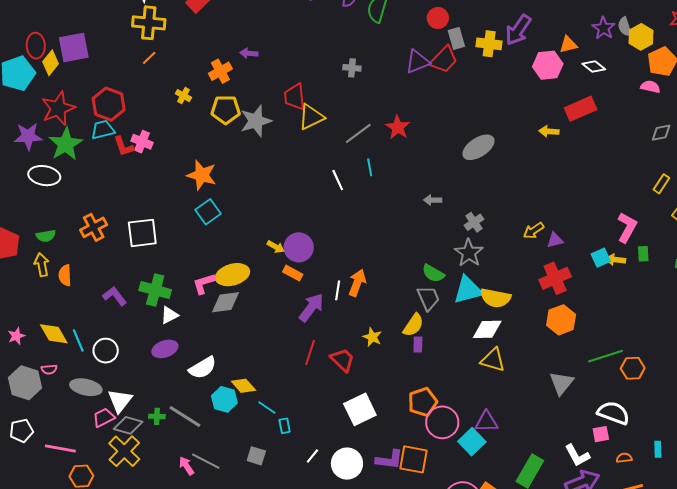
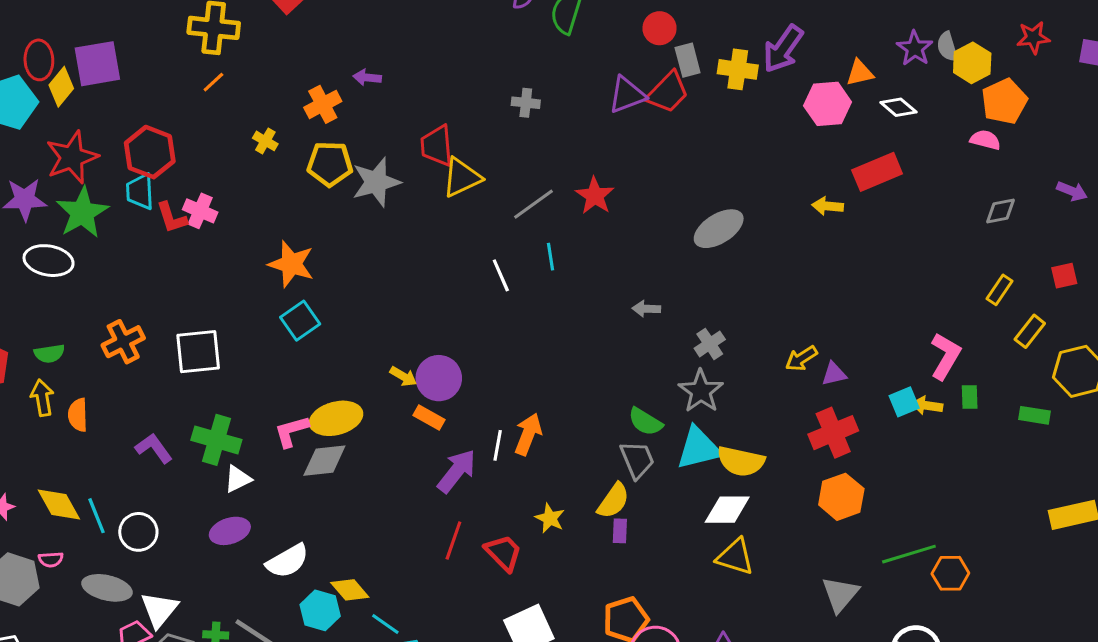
cyan trapezoid: (103, 130) -> (140, 191), turned -80

